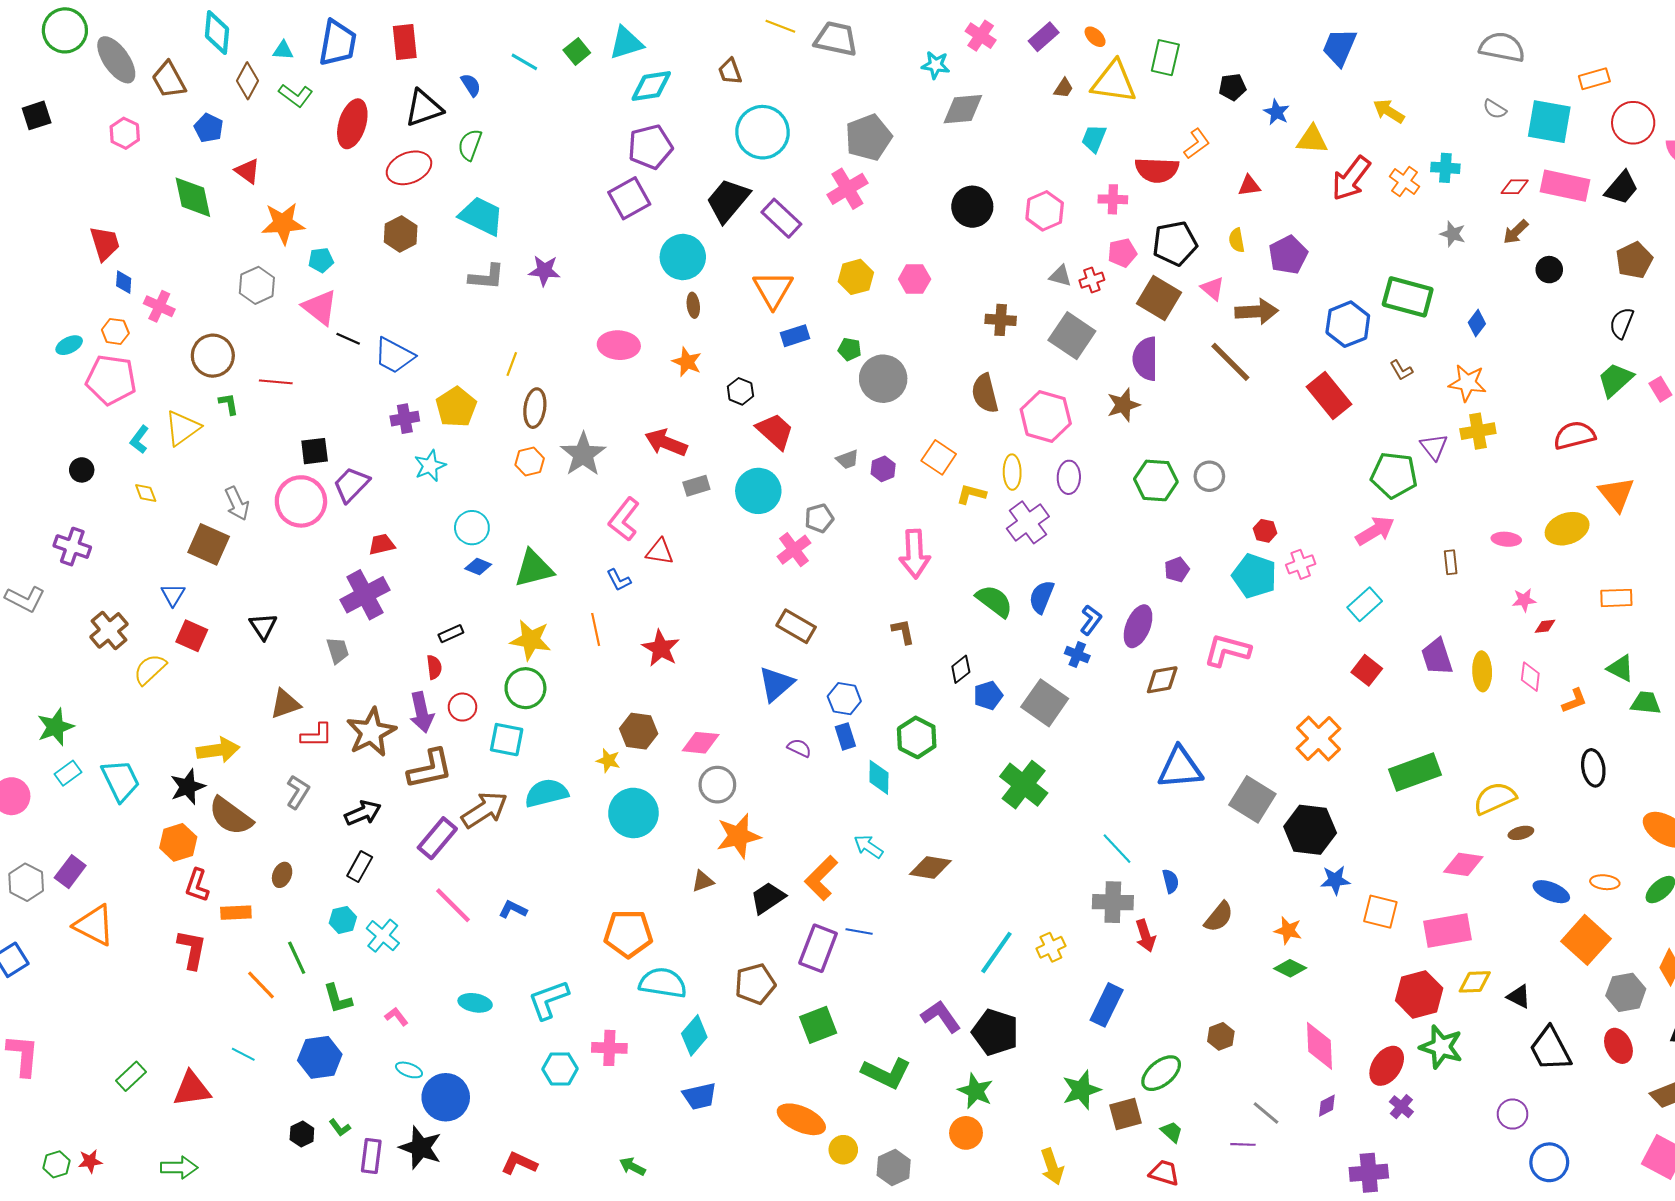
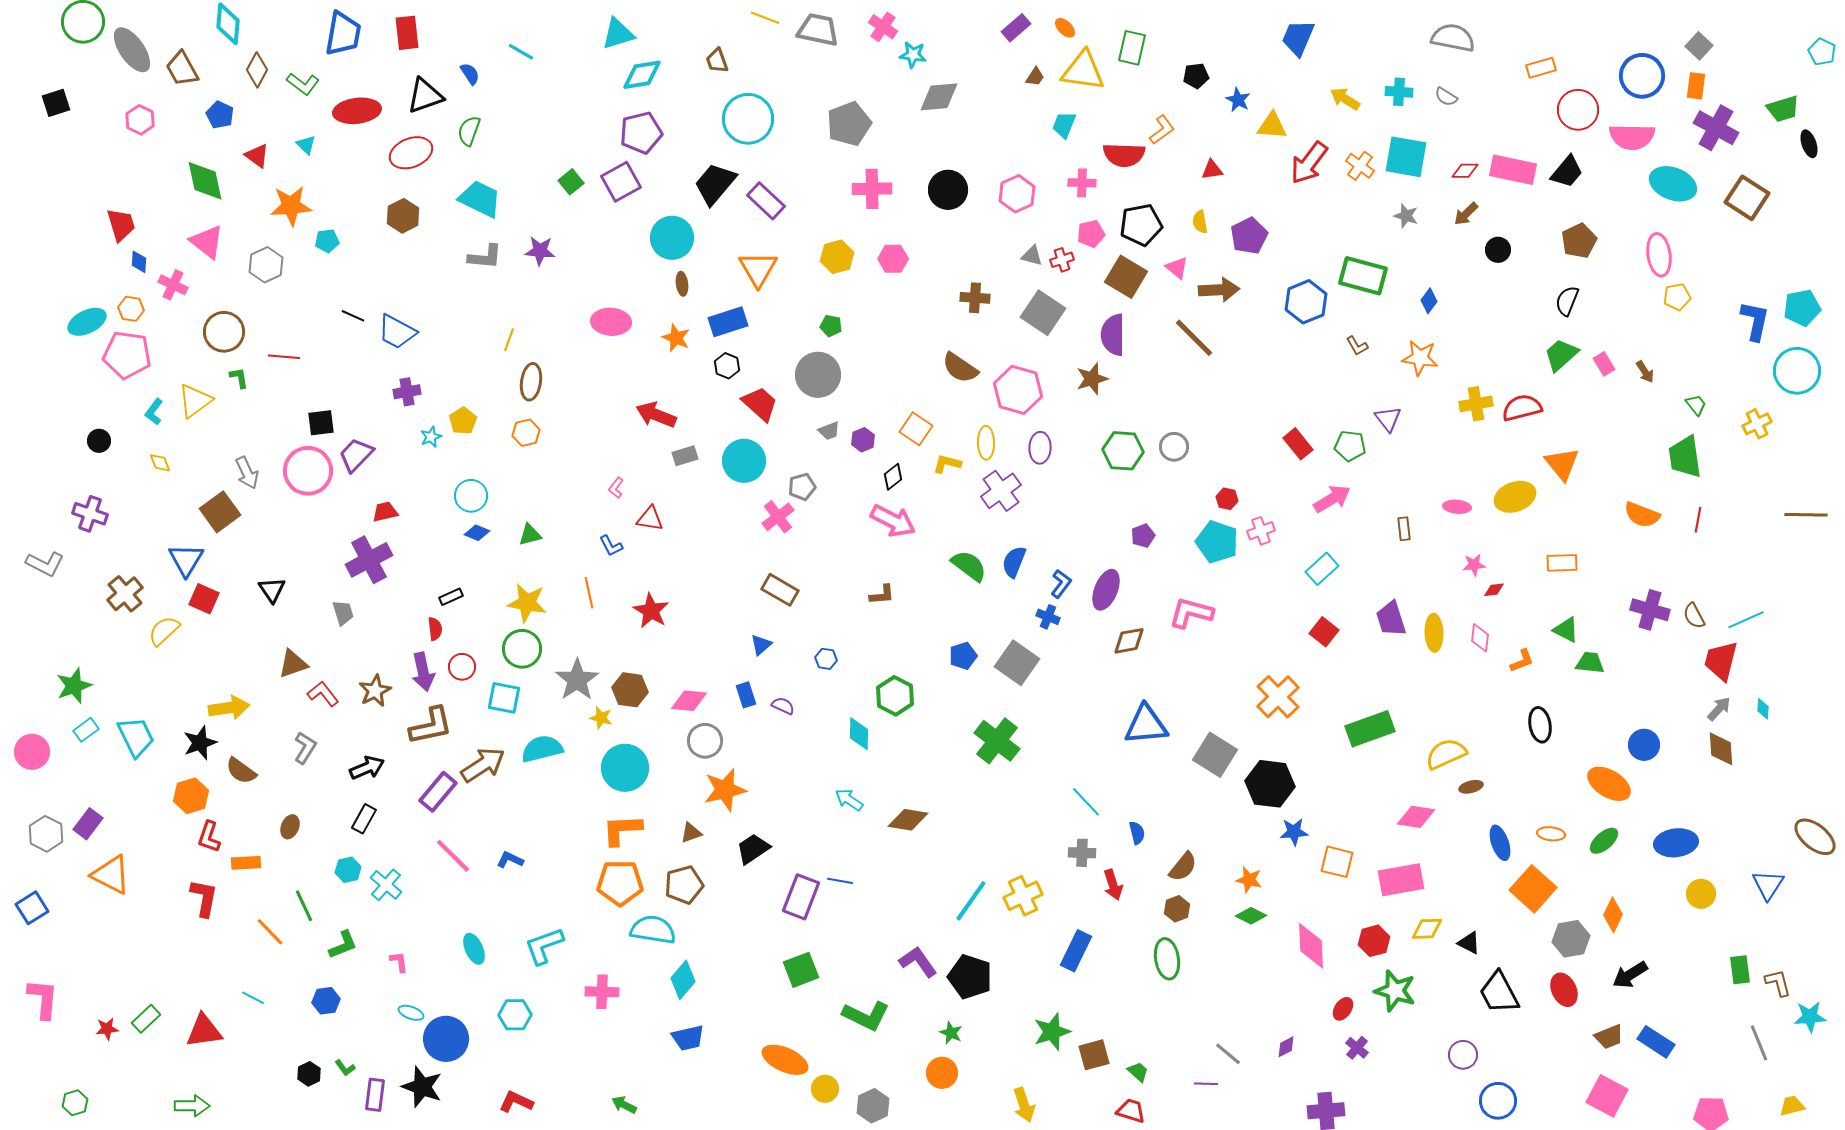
pink cross: (981, 36) -> (883, 27), moved
cyan triangle: (283, 50) -> (306, 145), moved, turned 40
green square: (577, 51) -> (571, 182), moved
cyan square: (1549, 122) -> (1406, 157), moved
red ellipse: (352, 124) -> (357, 111), turned 66
cyan cross: (1445, 168) -> (1399, 92), moved
pink cross: (847, 189) -> (872, 189), moved, turned 30
pink triangle: (320, 307) -> (207, 242), moved
blue rectangle: (795, 336) -> (728, 322), moved, size x1.4
cyan ellipse: (69, 345) -> (87, 322), size x1.5
gray circle: (883, 379) -> (818, 375), moved
brown semicircle: (985, 393) -> (960, 368), turned -42
red rectangle: (1329, 395) -> (1298, 444), moved, size x0.7
yellow pentagon: (456, 407) -> (463, 421), moved, size x0.7
yellow cross: (1478, 431) -> (1476, 404), moved
gray star: (583, 454) -> (577, 680), moved
cyan star: (430, 466) -> (431, 437), size x0.7
green pentagon: (1394, 475) -> (1350, 446), size x0.7
pink L-shape: (624, 519) -> (616, 488), size x0.5
brown square: (209, 544) -> (220, 512), turned 30
pink arrow: (915, 554) -> (893, 521), turned -60
green triangle: (534, 569) -> (530, 535), size x0.6
blue triangle: (173, 595) -> (186, 560), size x1.5
brown L-shape: (903, 631) -> (882, 595), turned 96
black diamond: (961, 669) -> (893, 477), moved
blue triangle: (776, 684) -> (761, 645), size x0.6
blue hexagon: (844, 699) -> (826, 659), size x0.7
brown star: (371, 732) -> (375, 691), size x0.7
red L-shape: (317, 735) -> (323, 694), turned -128
blue rectangle: (845, 736) -> (746, 695), moved
brown semicircle: (231, 816) -> (241, 771), size x0.7
orange L-shape: (821, 878) -> (622, 830), moved, turned 42
blue ellipse: (1551, 892) -> (1500, 843), turned 48
gray cross: (1113, 902) -> (1082, 853), size x0.7
yellow cross: (1051, 947) -> (1023, 896), size x1.4
brown pentagon: (755, 984) -> (684, 885), moved
red hexagon: (1419, 994) -> (1374, 941), size x0.7
green L-shape: (338, 999) -> (343, 945), turned -96
cyan ellipse: (475, 1003) -> (474, 949), turned 56
pink L-shape: (396, 1016) -> (399, 962), turned 30
brown hexagon: (1221, 1036) -> (1177, 909), moved
pink diamond: (1320, 1046) -> (1311, 946), moved
blue hexagon: (320, 1057) -> (326, 1001), size x0.7
red ellipse: (1387, 1066) -> (1343, 1009), size x0.6
cyan hexagon: (560, 1069) -> (515, 1015), moved
green ellipse: (1161, 1073) -> (1167, 959), moved, turned -60
green star: (975, 1091) -> (951, 1033), size x0.7
red star: (90, 1161) -> (107, 1029), moved

